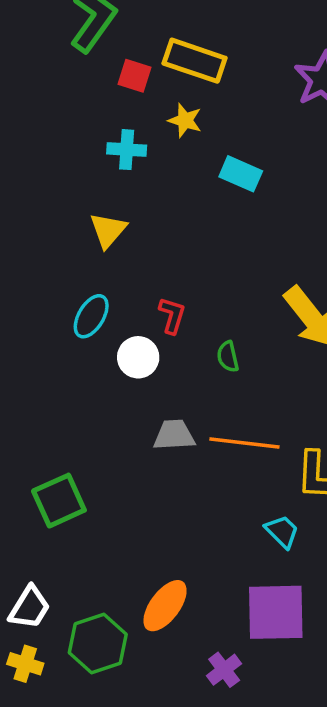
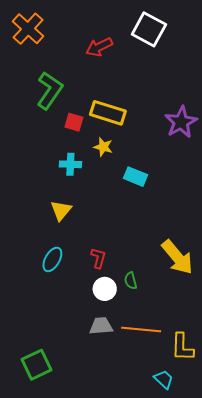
white circle: (138, 357) -> (105, 289), moved

